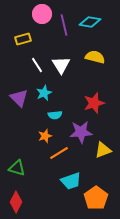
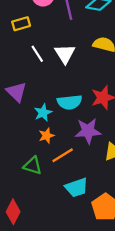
cyan star: (44, 93) -> (43, 113), moved
cyan semicircle: (55, 115) -> (70, 102), moved, size x1.5
green triangle: (17, 168) -> (33, 166), moved

